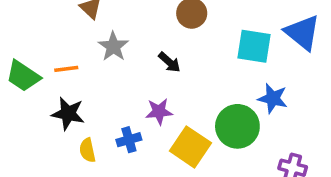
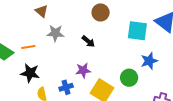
gray star: (113, 47) -> (55, 33), turned -30
blue star: (273, 98) -> (149, 61), turned -30
green circle: (237, 126) -> (129, 78), size x0.7

